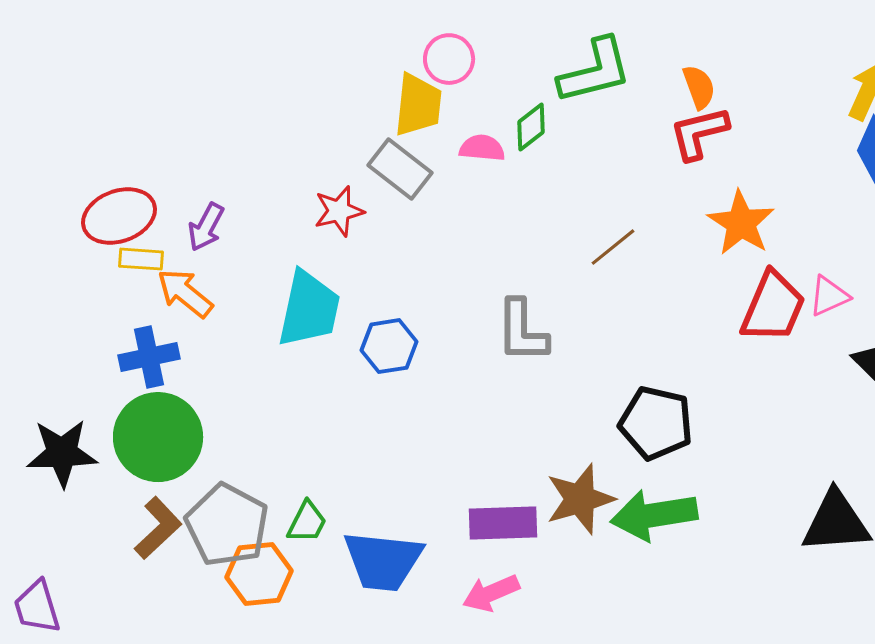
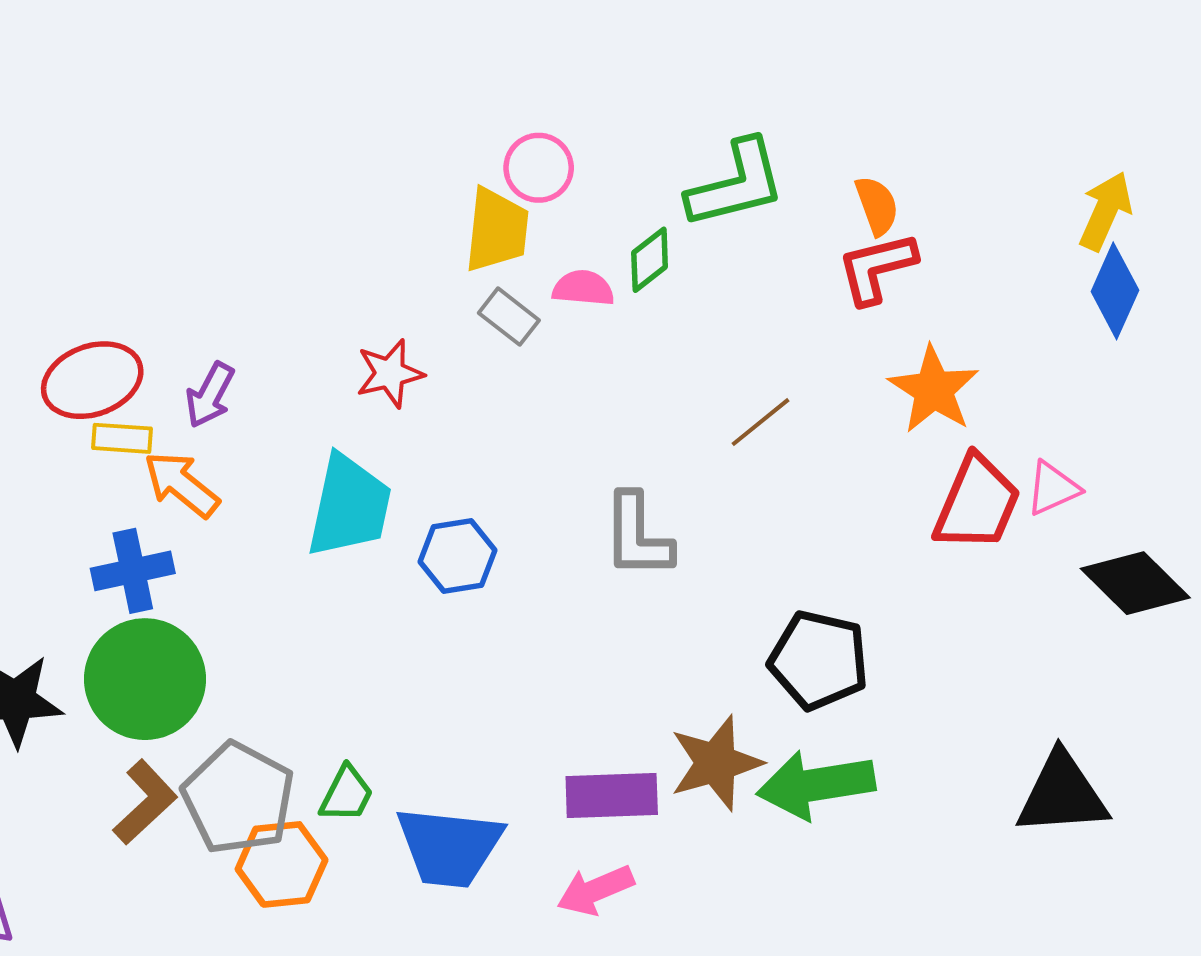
gray rectangle: (400, 169) -> (509, 317), moved, size x0.7

